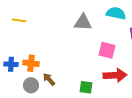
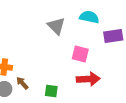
gray triangle: (83, 22) -> (56, 26), turned 42
green square: (86, 87) -> (51, 91), moved

